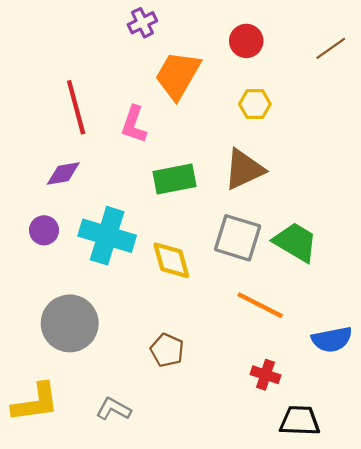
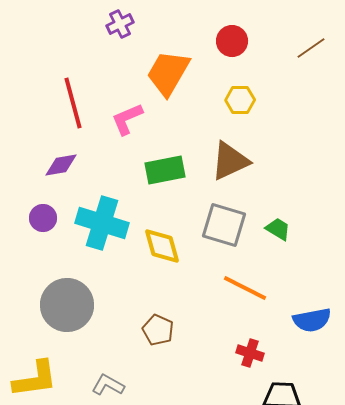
purple cross: (142, 23) -> (120, 24), moved
pink L-shape: (134, 124) -> (127, 119), turned 48
green trapezoid: (295, 242) -> (278, 229), size x0.6

